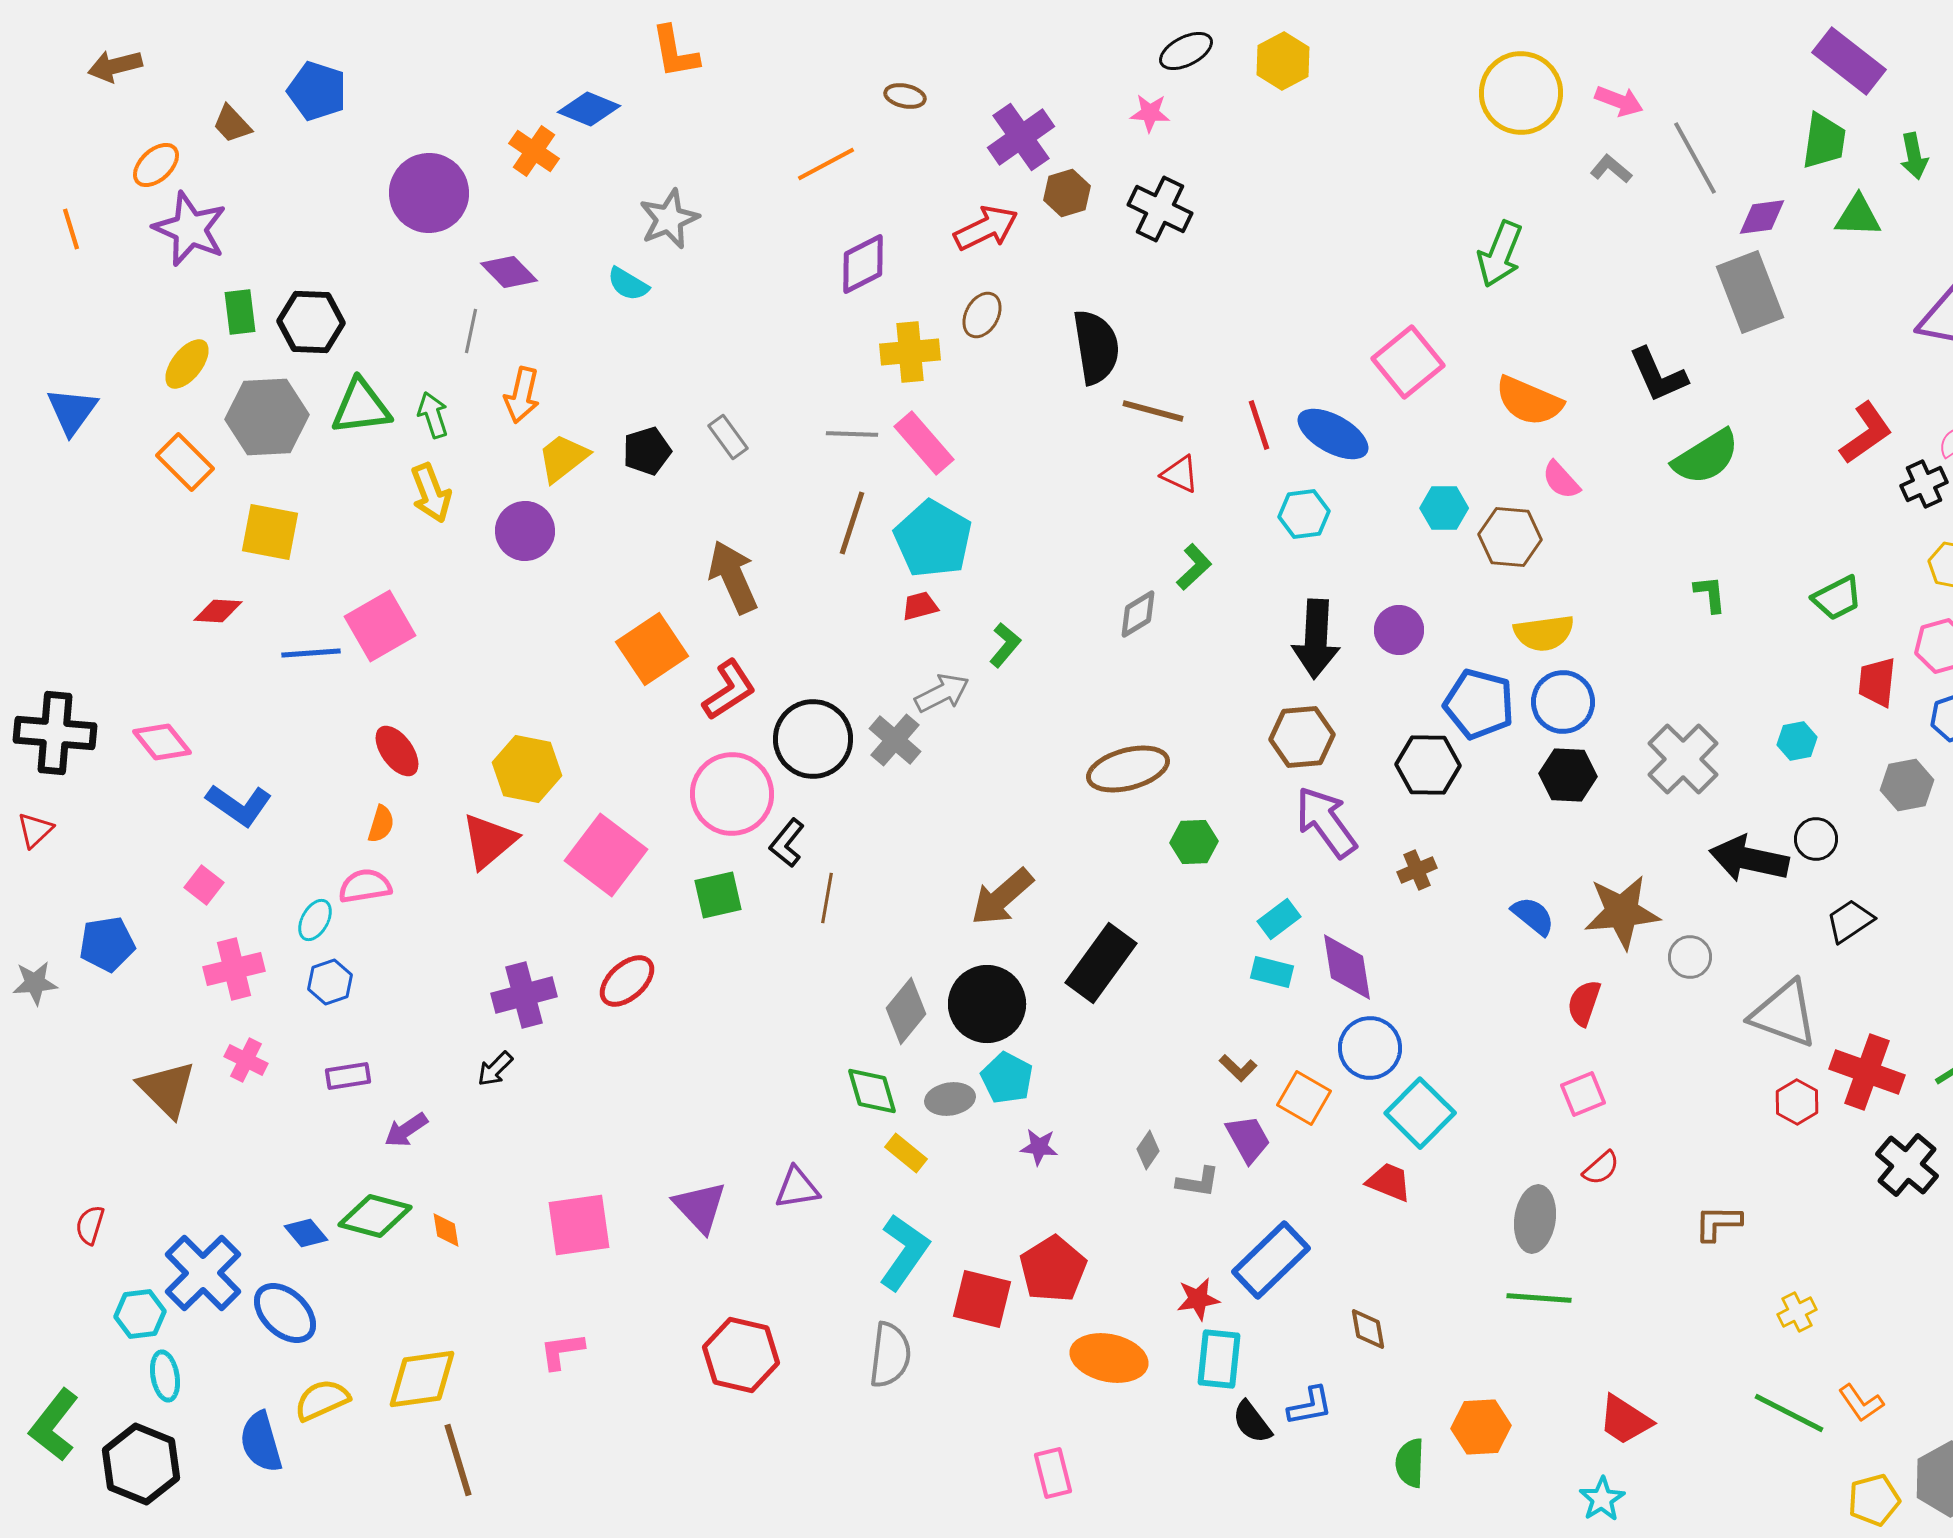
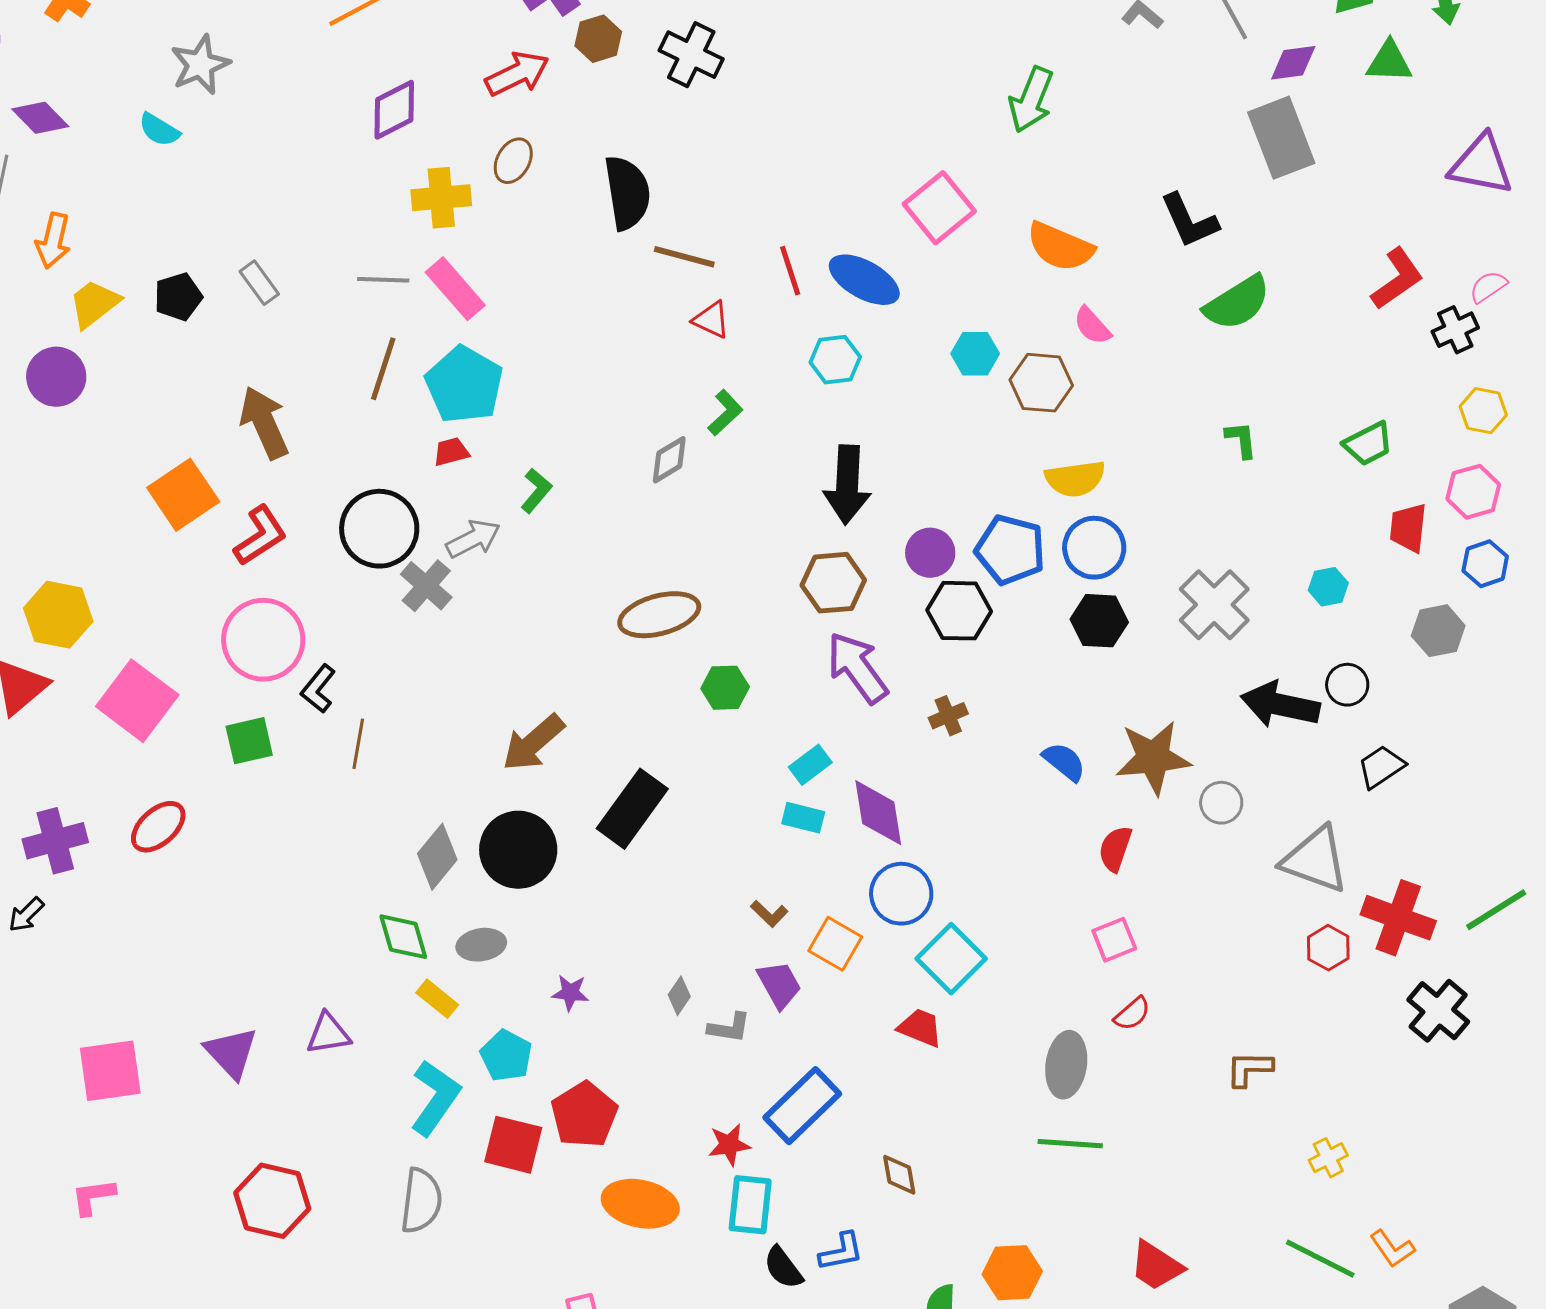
purple circle: (1399, 630) -> (930, 553), moved
black circle: (813, 739) -> (379, 529), moved
cyan pentagon: (1007, 1078) -> (506, 1056), moved

